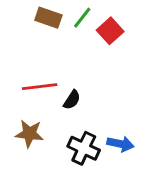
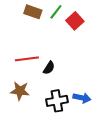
black cross: (84, 148) -> (57, 101), turned -35

